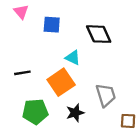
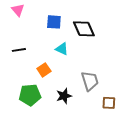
blue square: (52, 25) -> (54, 22), moved
black line: (22, 73) -> (19, 50), moved
orange square: (61, 82) -> (44, 70), moved, size x0.6

